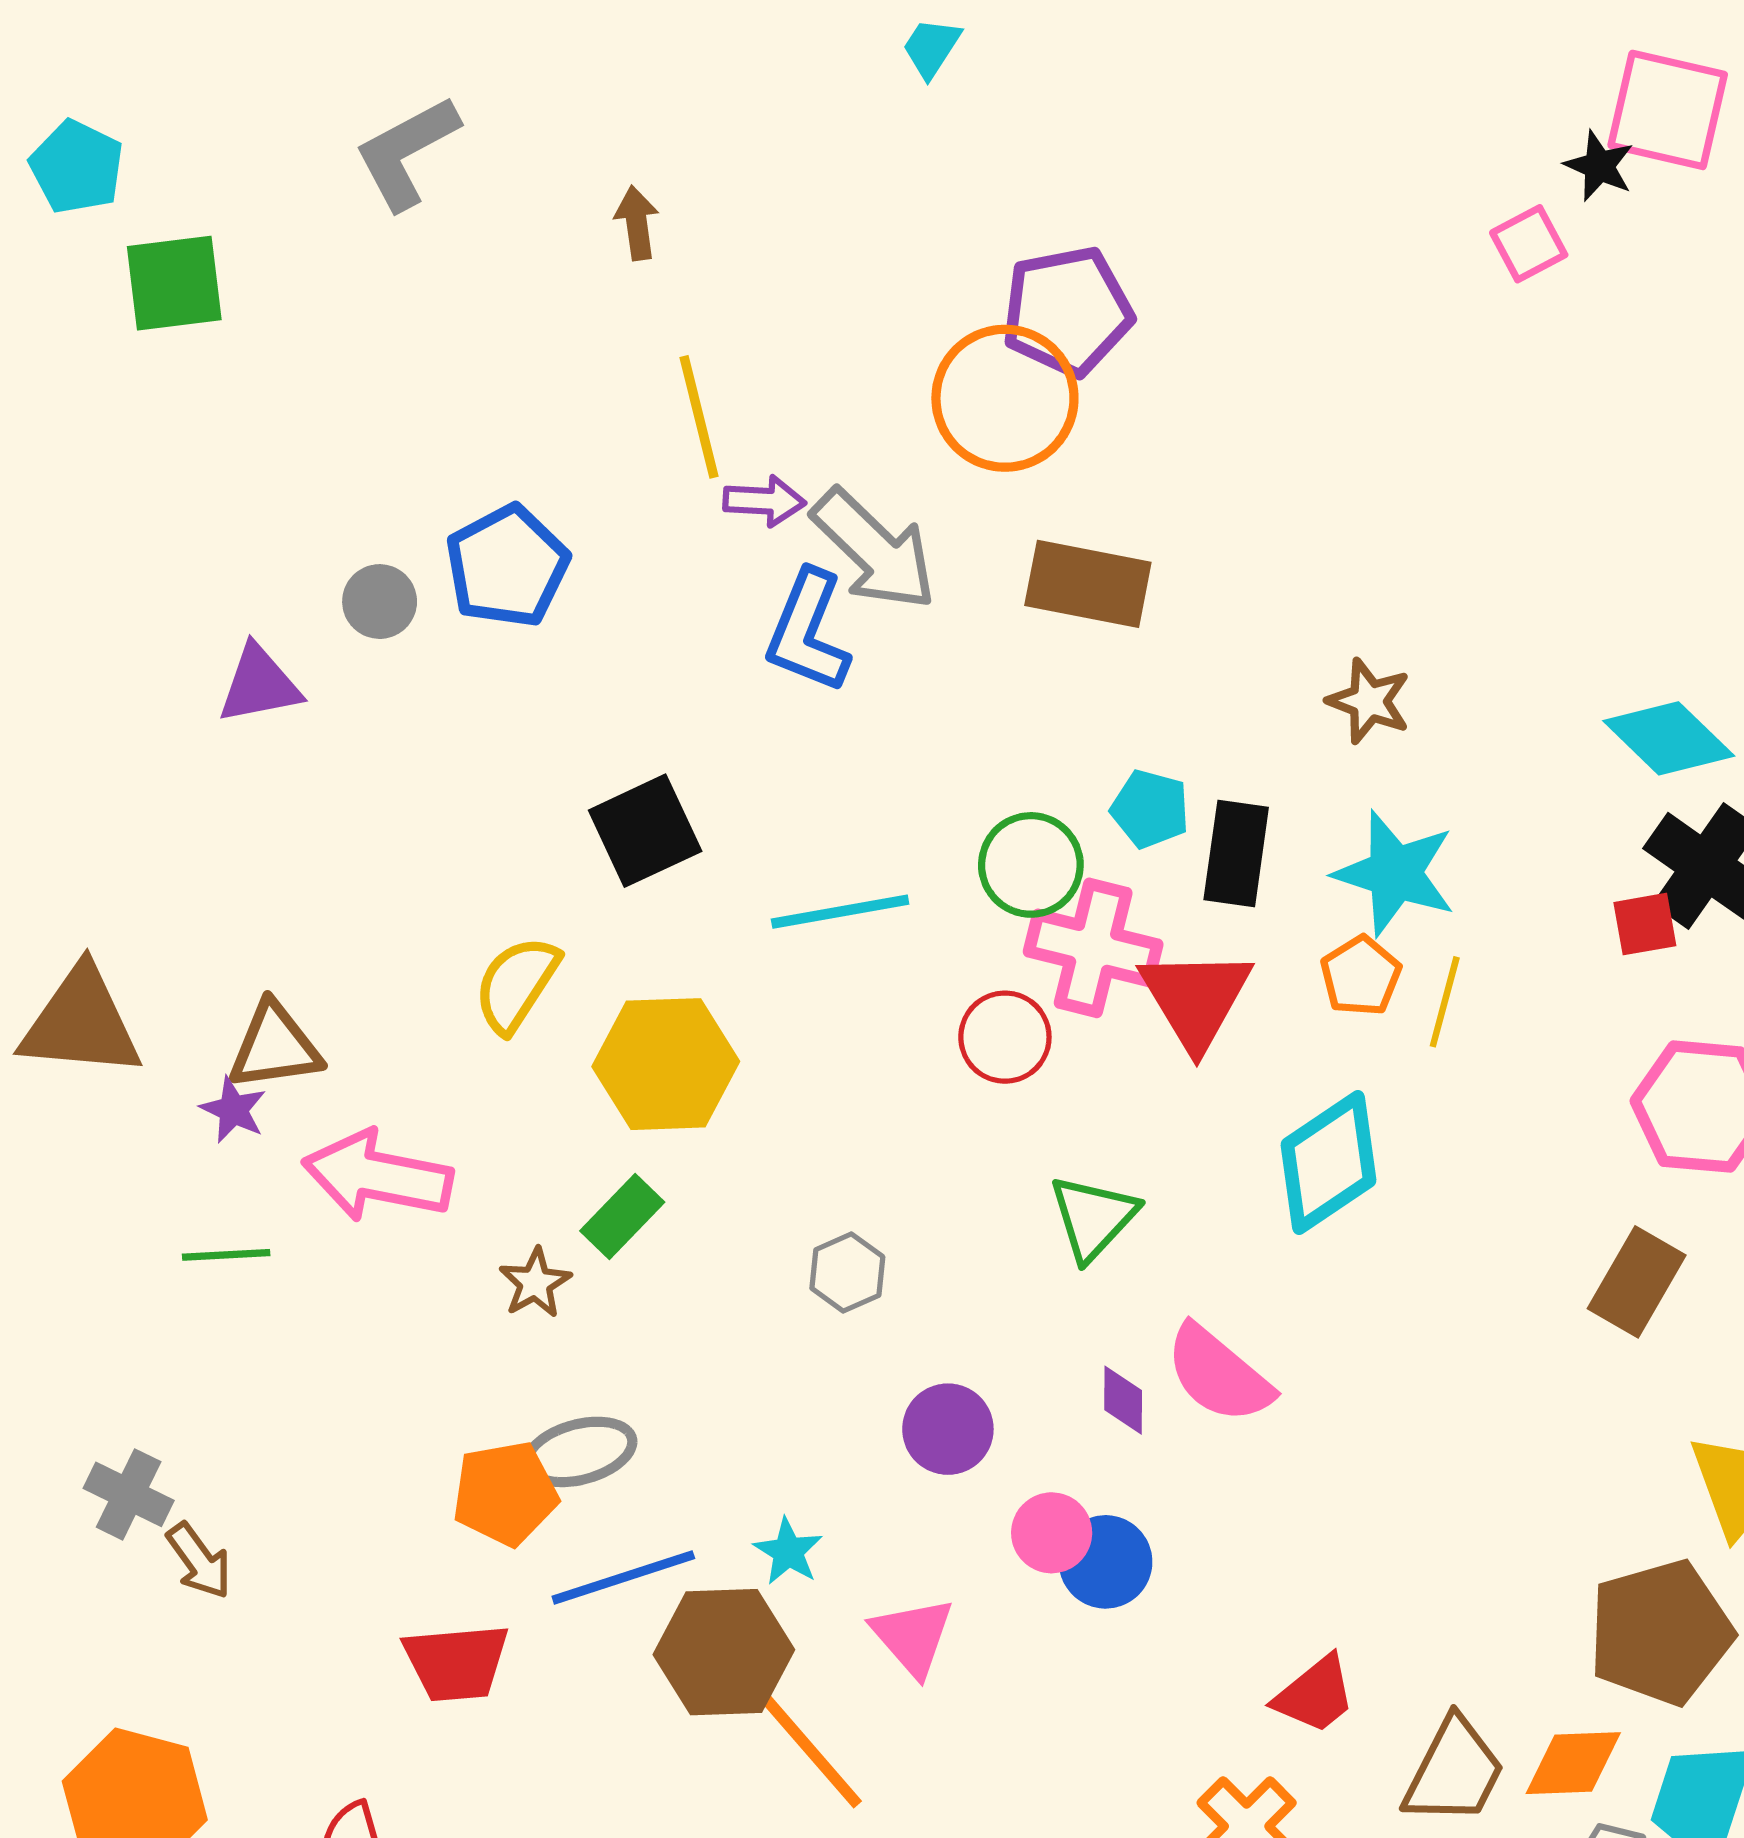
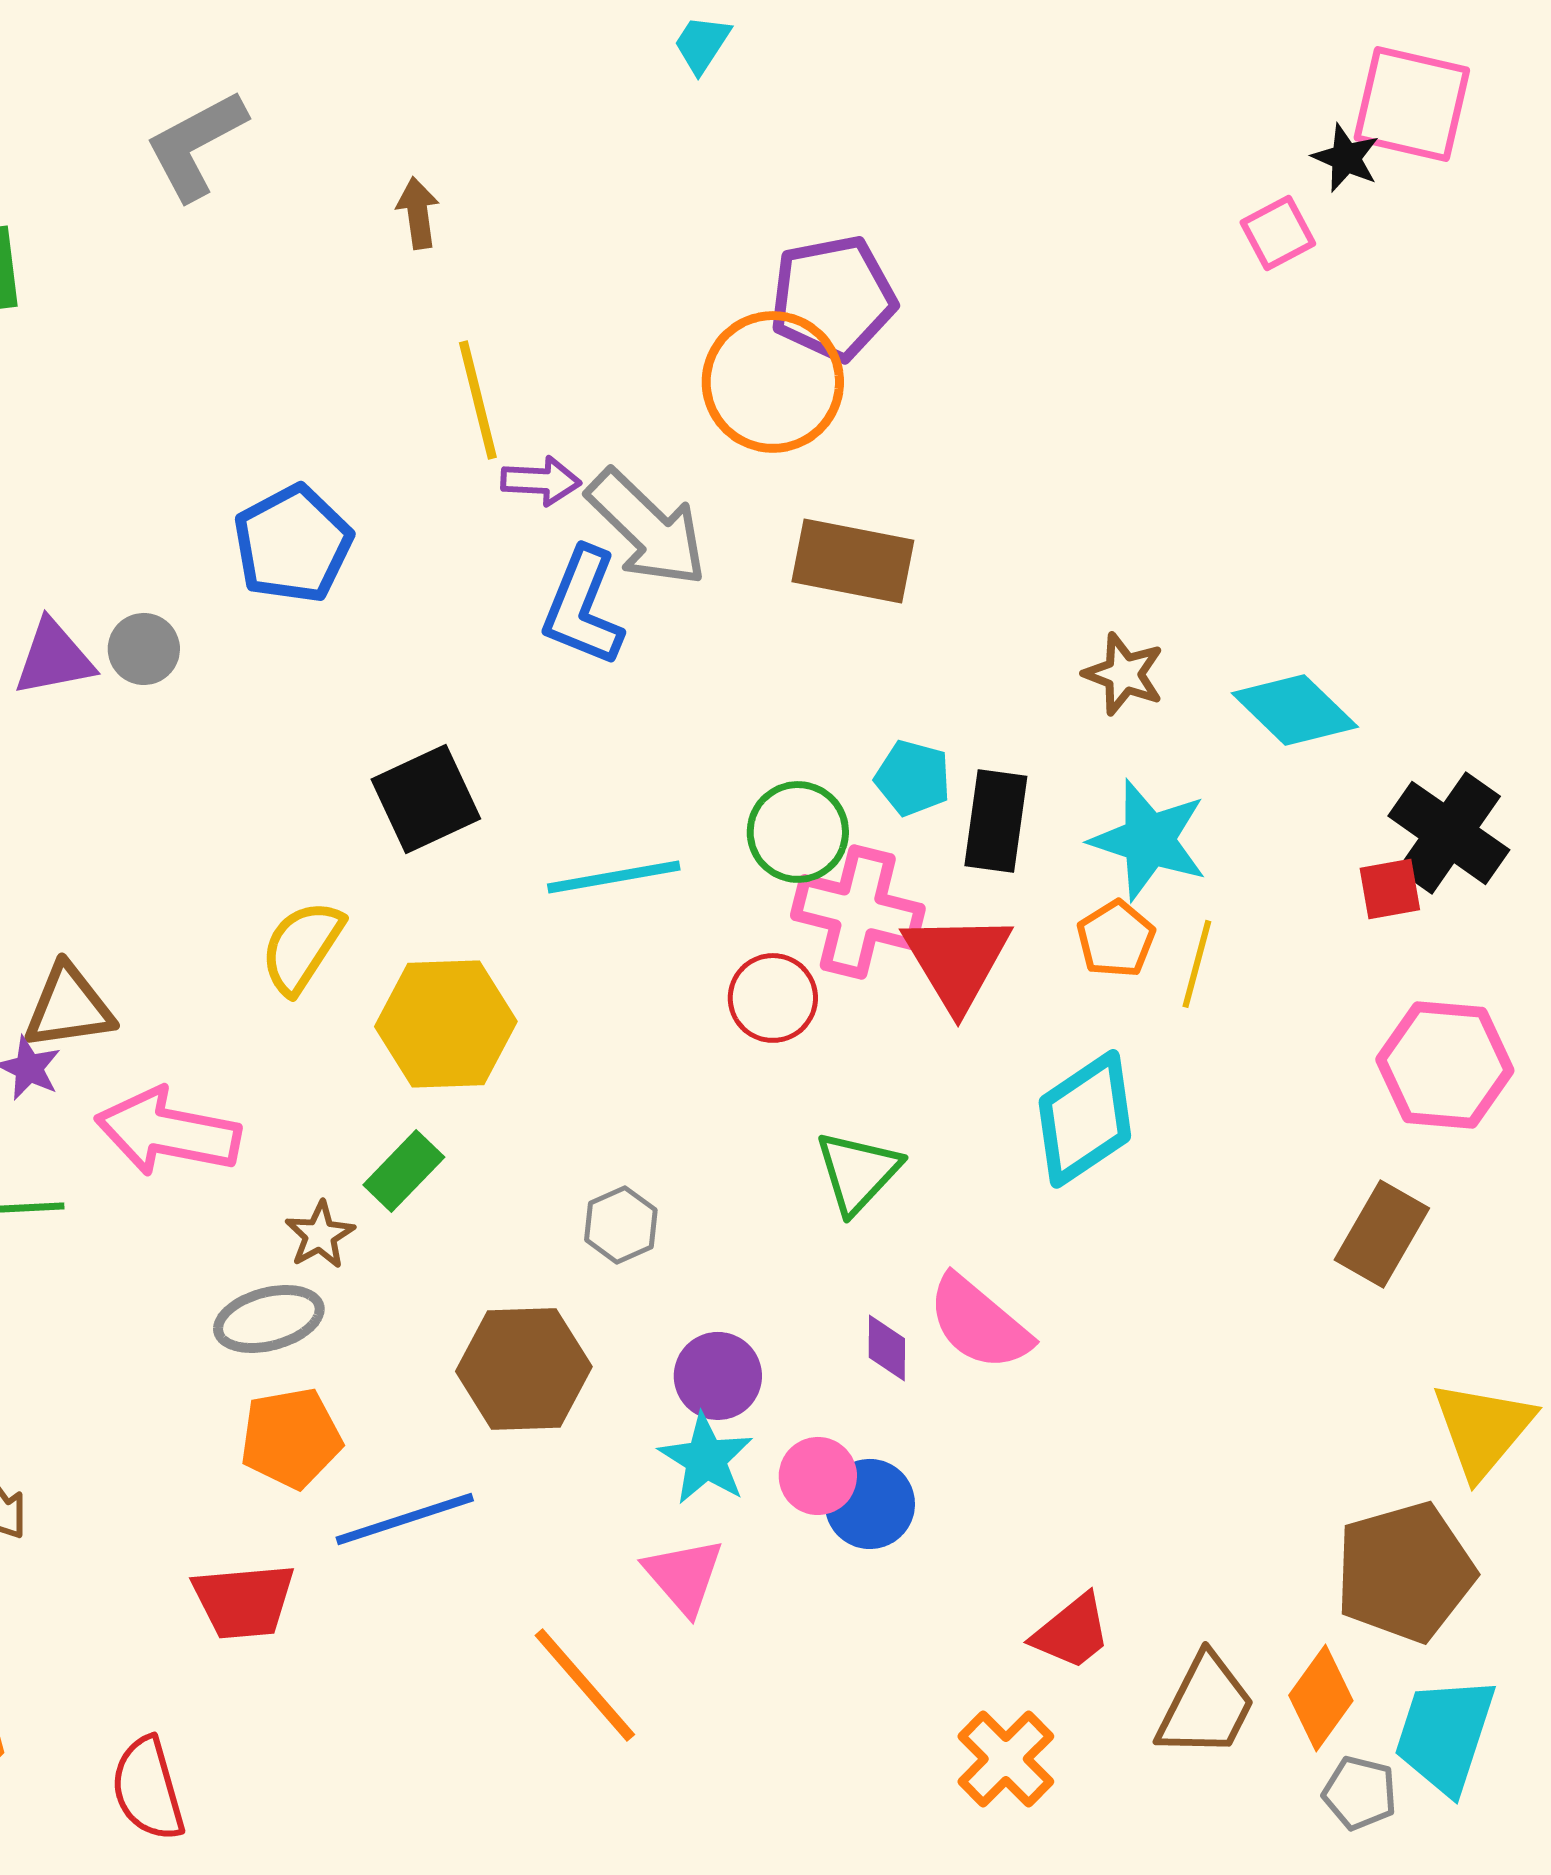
gray circle: (380, 602) -> (144, 649), moved
cyan diamond: (1669, 738) -> (1295, 710), moved
gray ellipse: (580, 1452) -> (269, 1319), moved
cyan star: (788, 1552) -> (706, 1459), moved, size x1.4
brown hexagon: (724, 1652) -> (524, 1369), moved
orange diamond: (1573, 1763) -> (1321, 1698), turned -52

